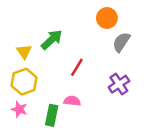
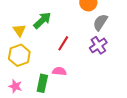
purple cross: (119, 84) -> (98, 45), moved
pink star: (19, 109) -> (15, 86), moved

